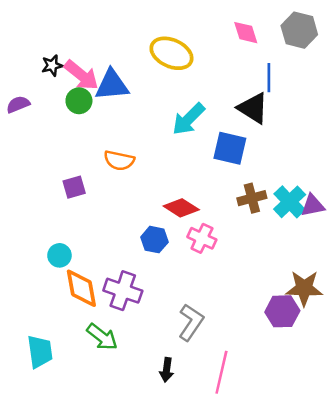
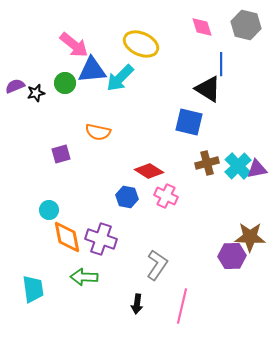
black star: (52, 65) -> (36, 93), moved
pink arrow: (81, 75) -> (74, 45), moved
cyan arrow: (189, 119) -> (120, 78), moved
green arrow: (102, 337) -> (84, 277), turned 144

